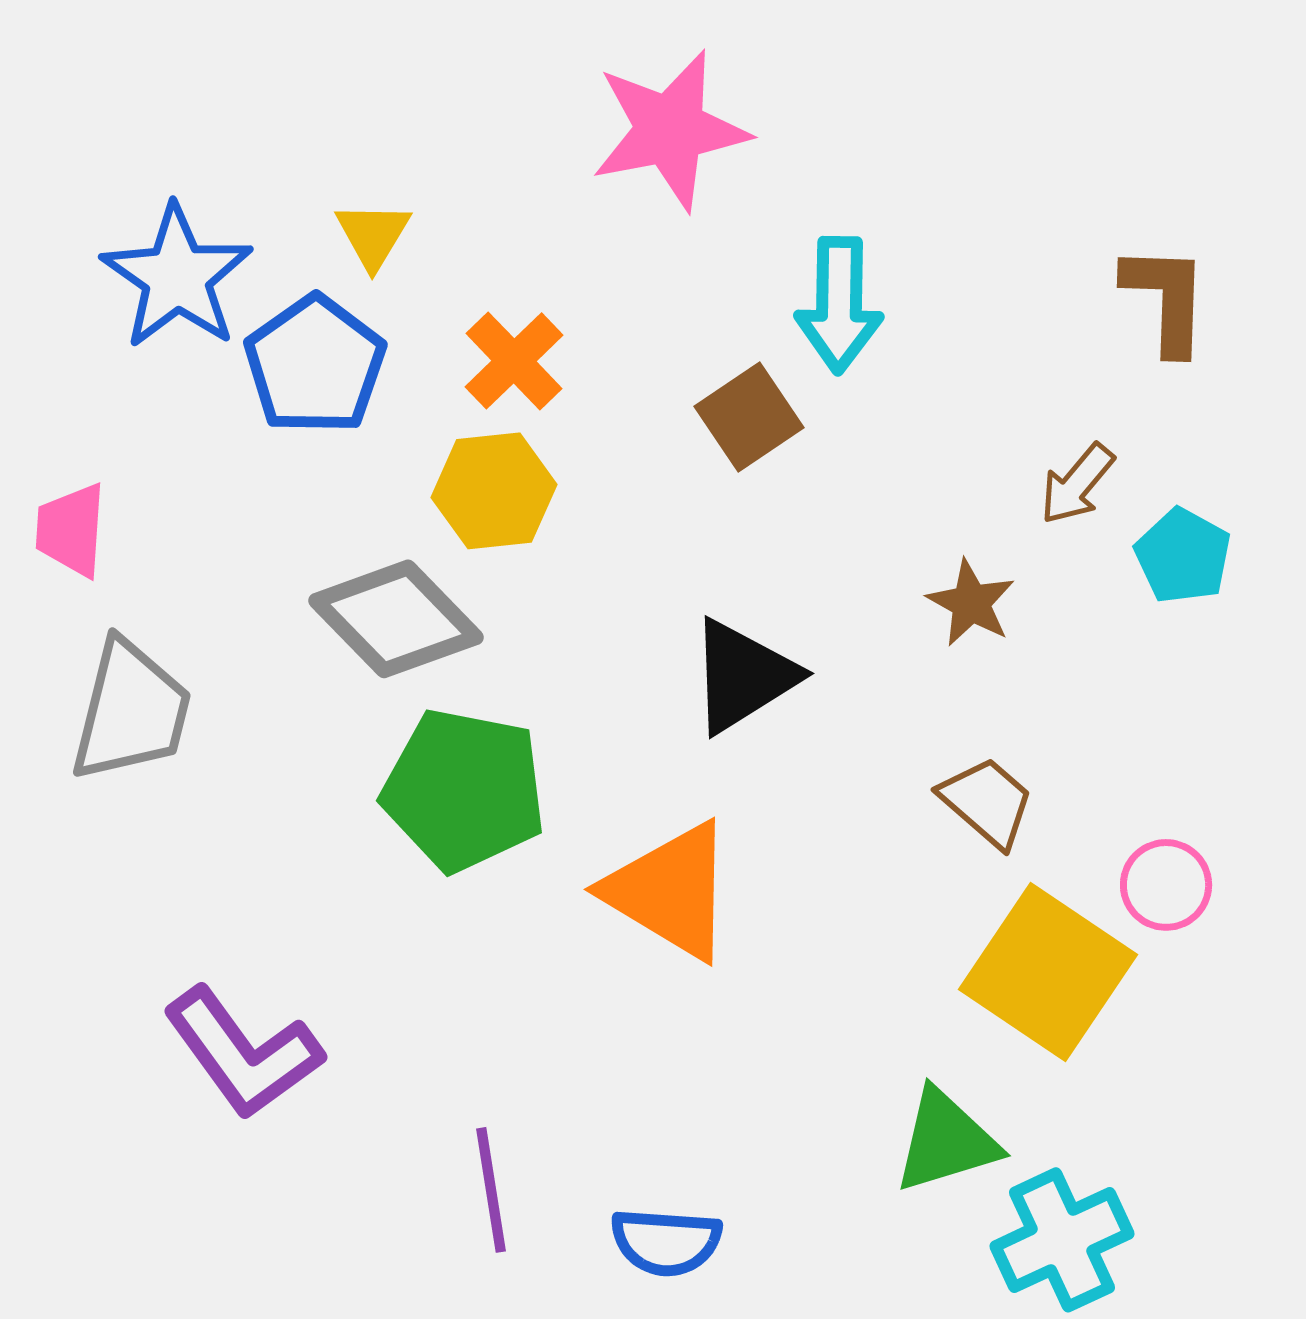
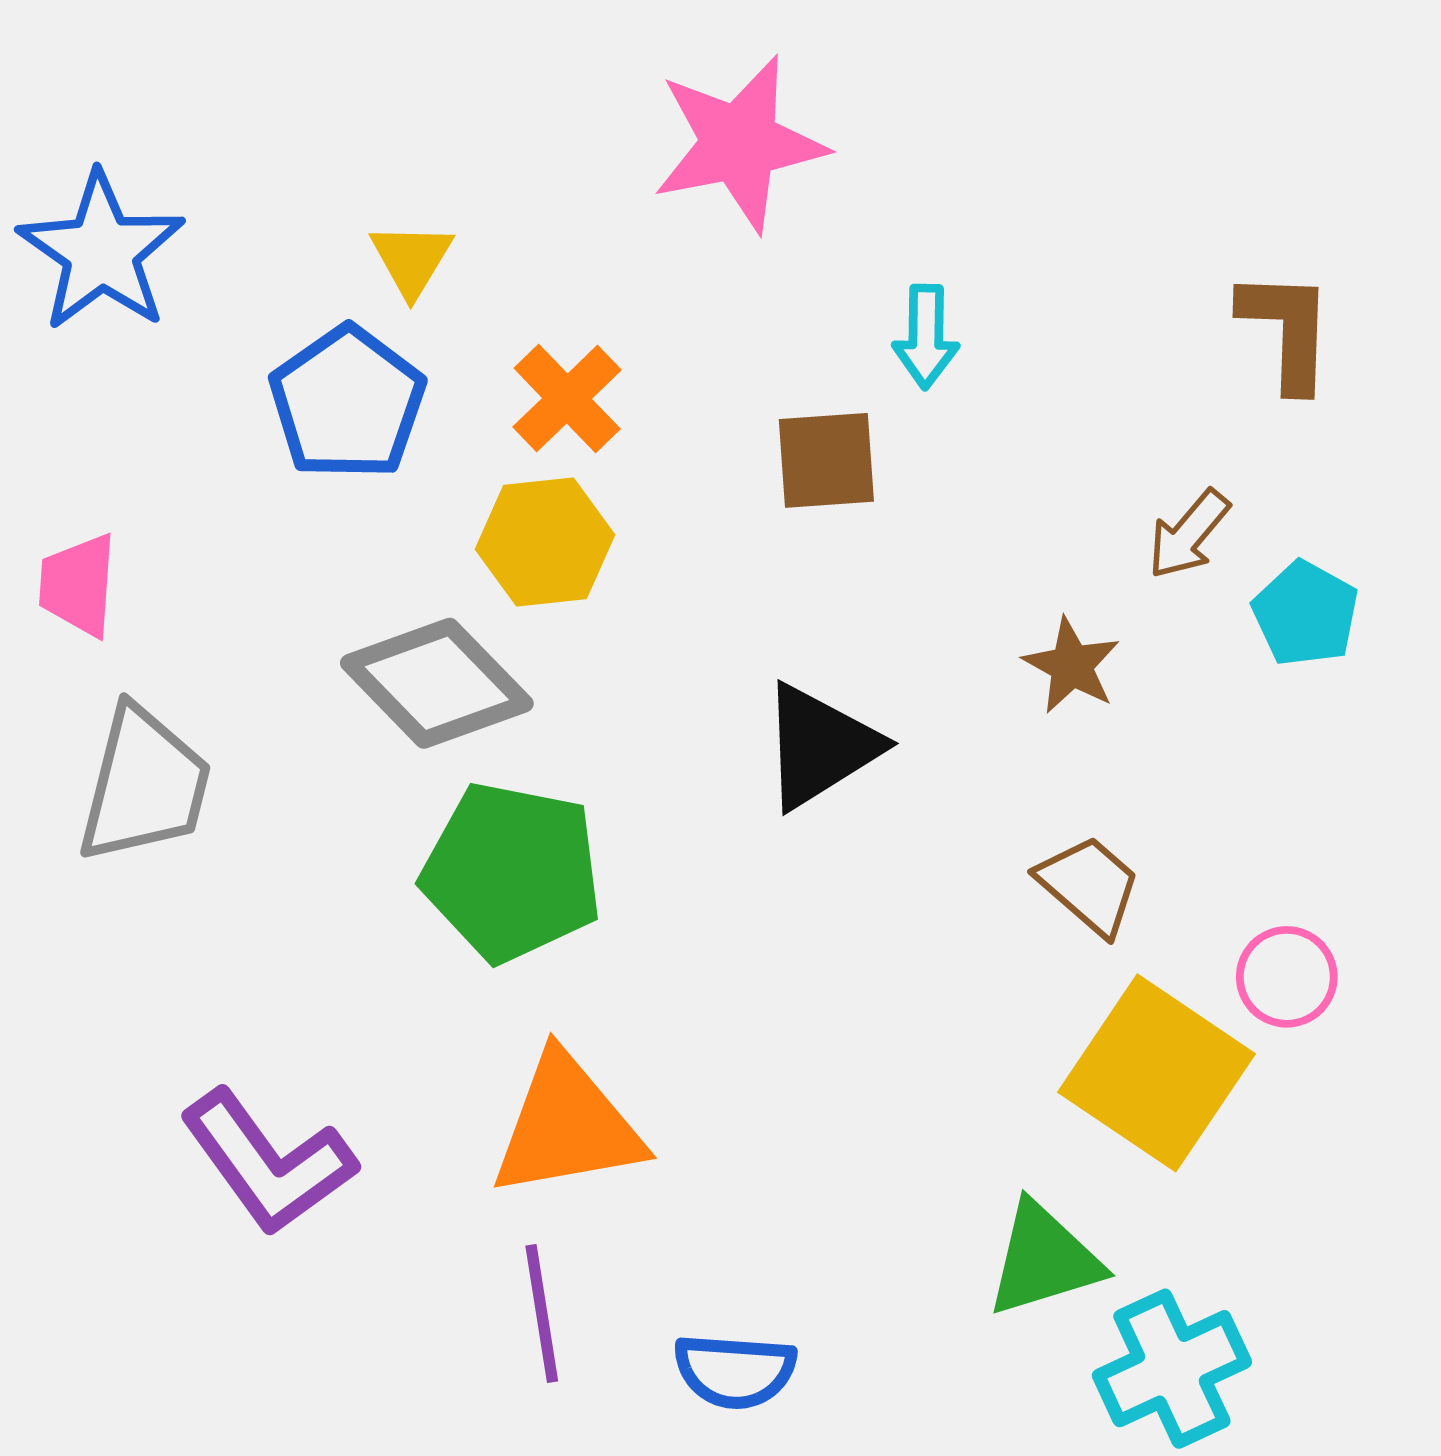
blue star: (177, 277) -> (101, 252), moved
cyan arrow: (839, 305) -> (926, 337), size x0.7
brown square: (749, 417) -> (826, 460), turned 30
orange triangle: (670, 891) -> (567, 1126), moved, turned -41

